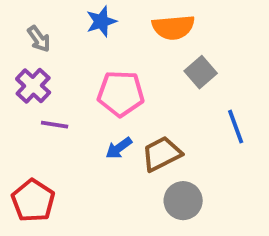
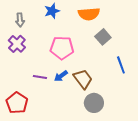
gray arrow: (39, 39) -> (20, 20), turned 32
purple line: (55, 125) -> (40, 77), moved
brown trapezoid: (162, 154) -> (83, 79), turned 80

